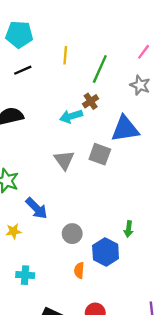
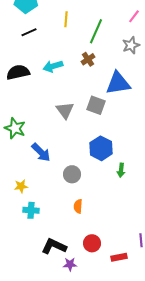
gray star: (140, 85) -> (131, 45), turned 30
cyan arrow: (71, 116) -> (53, 66), moved
yellow star: (14, 231) -> (21, 186), moved
blue hexagon: (106, 252) -> (101, 148), moved

